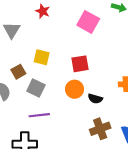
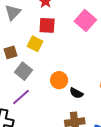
red square: (80, 64) -> (47, 25), moved
purple line: (39, 115) -> (21, 97), turned -48

